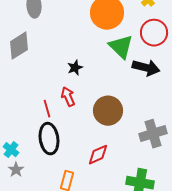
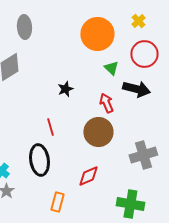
green triangle: (121, 47) -> (111, 68), size x0.6
red arrow: (68, 97) -> (106, 103), moved
red line: (47, 109) -> (50, 127), moved

